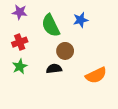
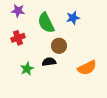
green star: (20, 66) -> (27, 69), moved

